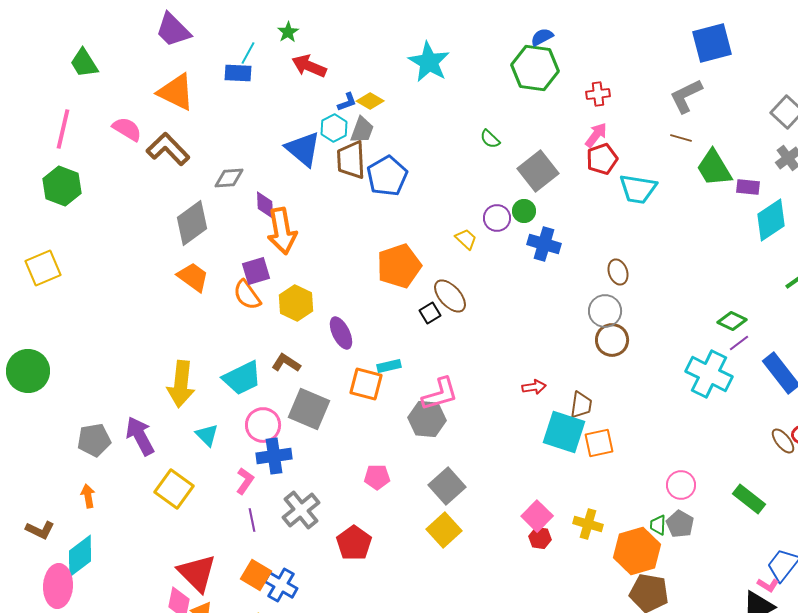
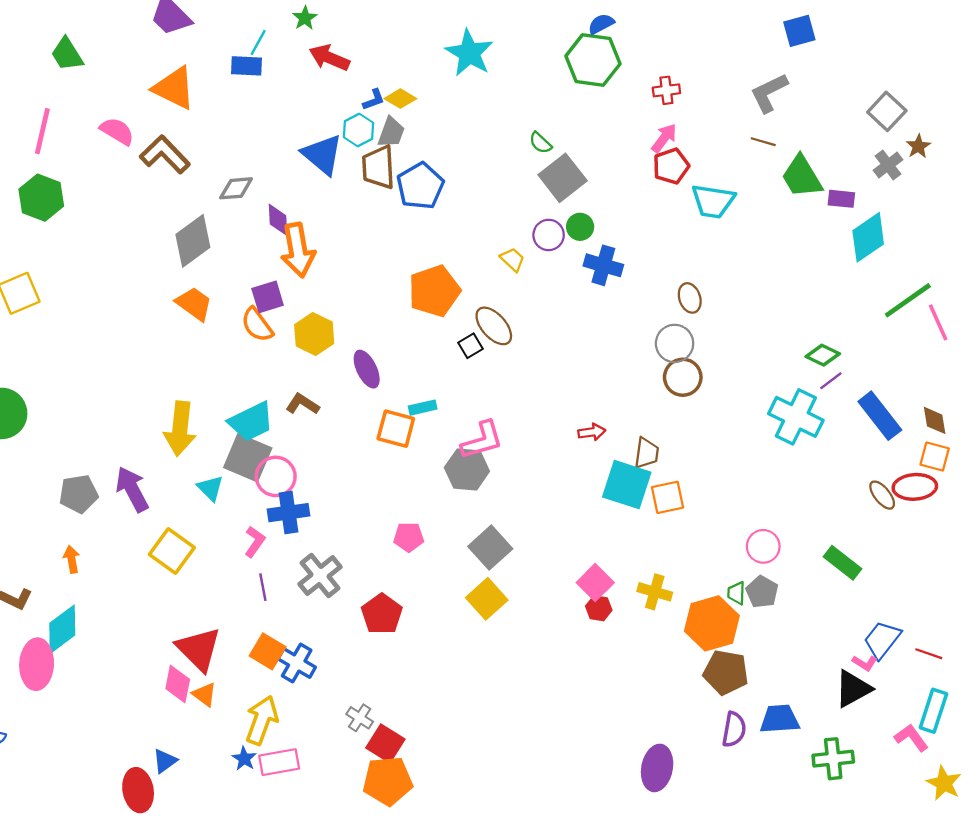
blue square: (712, 43) -> (799, 31), size x0.7
gray square: (538, 171) -> (563, 178), moved
gray square: (309, 409) -> (248, 458), moved

